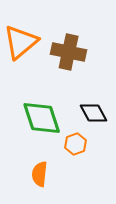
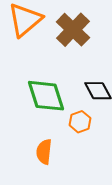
brown cross: (69, 52) -> (73, 30), turned 32

